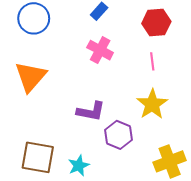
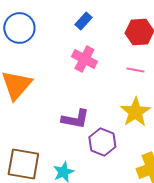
pink line: (152, 61) -> (135, 70), turned -72

